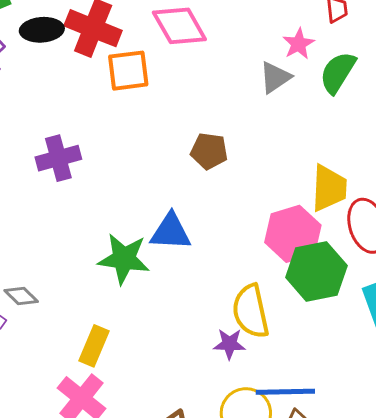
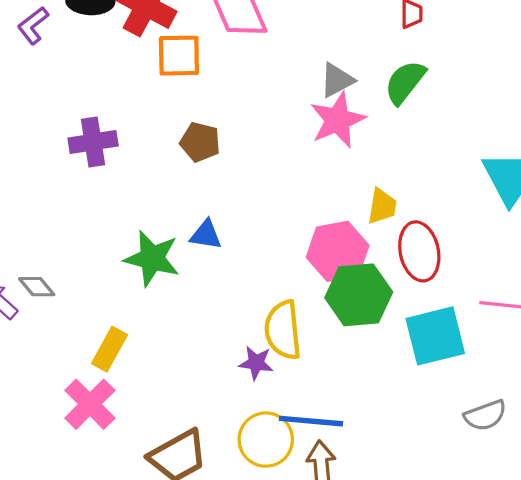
pink star: (298, 44) -> (338, 120), moved, size x1.6
brown pentagon: (209, 151) -> (200, 142), moved
yellow trapezoid: (329, 188) -> (382, 206), size x0.7
blue triangle: (171, 232) -> (206, 235), size x0.7

